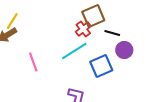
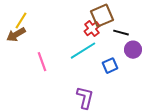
blue square: (101, 66) -> (110, 66), size x0.7

